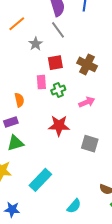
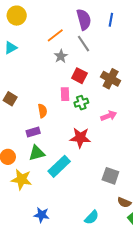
orange line: (17, 24) -> (55, 35), moved
red square: (55, 63) -> (79, 76), turned 35
gray square: (90, 144) -> (110, 176), moved
cyan rectangle: (40, 180) -> (59, 166), moved
blue star: (12, 209) -> (42, 215), moved

